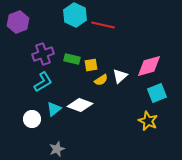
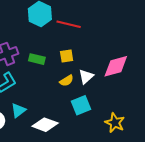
yellow square: (91, 65) -> (67, 56), moved
cyan square: (157, 93) -> (81, 105), moved
white diamond: (80, 105) -> (45, 125), moved

